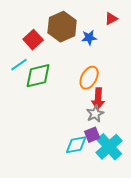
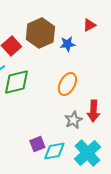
red arrow: (98, 99) -> (93, 111), moved
purple square: (92, 135) -> (37, 144), moved

